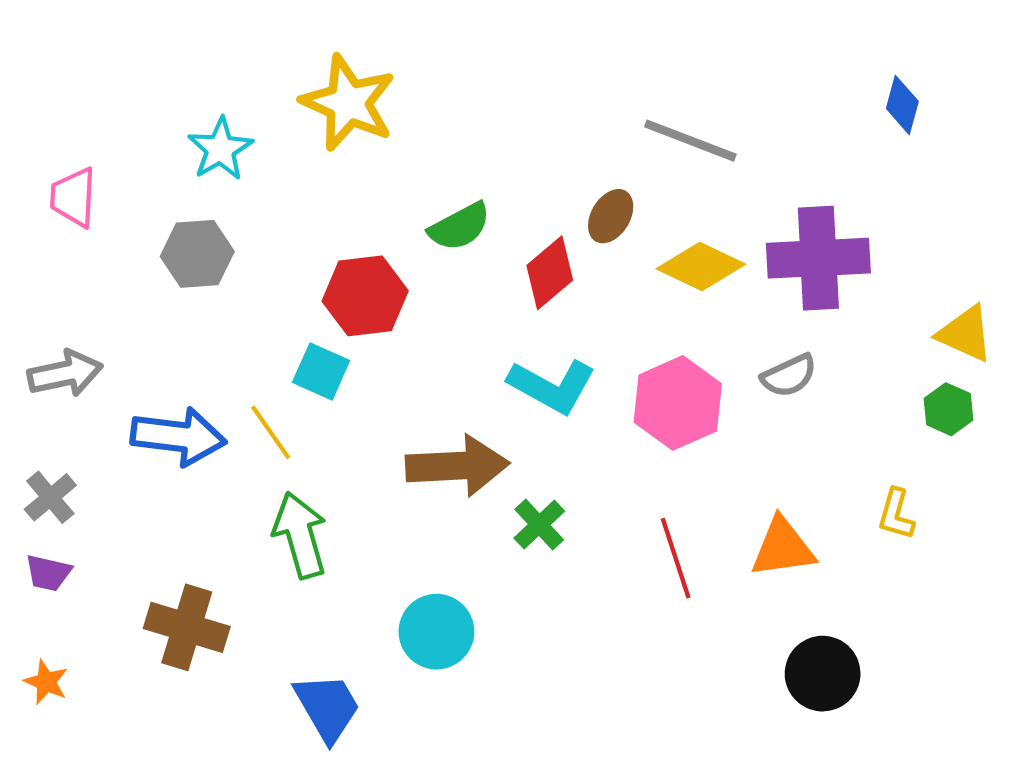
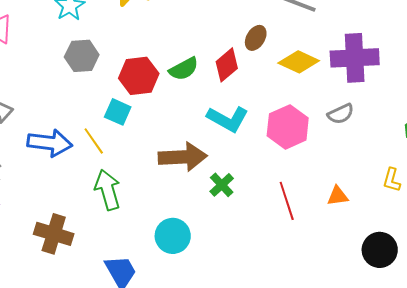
green semicircle: (460, 227) -> (184, 69), moved
gray hexagon: (197, 254) -> (82, 56), moved
orange triangle: (783, 548) -> (338, 196), size x0.7
black circle: (823, 674) -> (380, 250), moved

